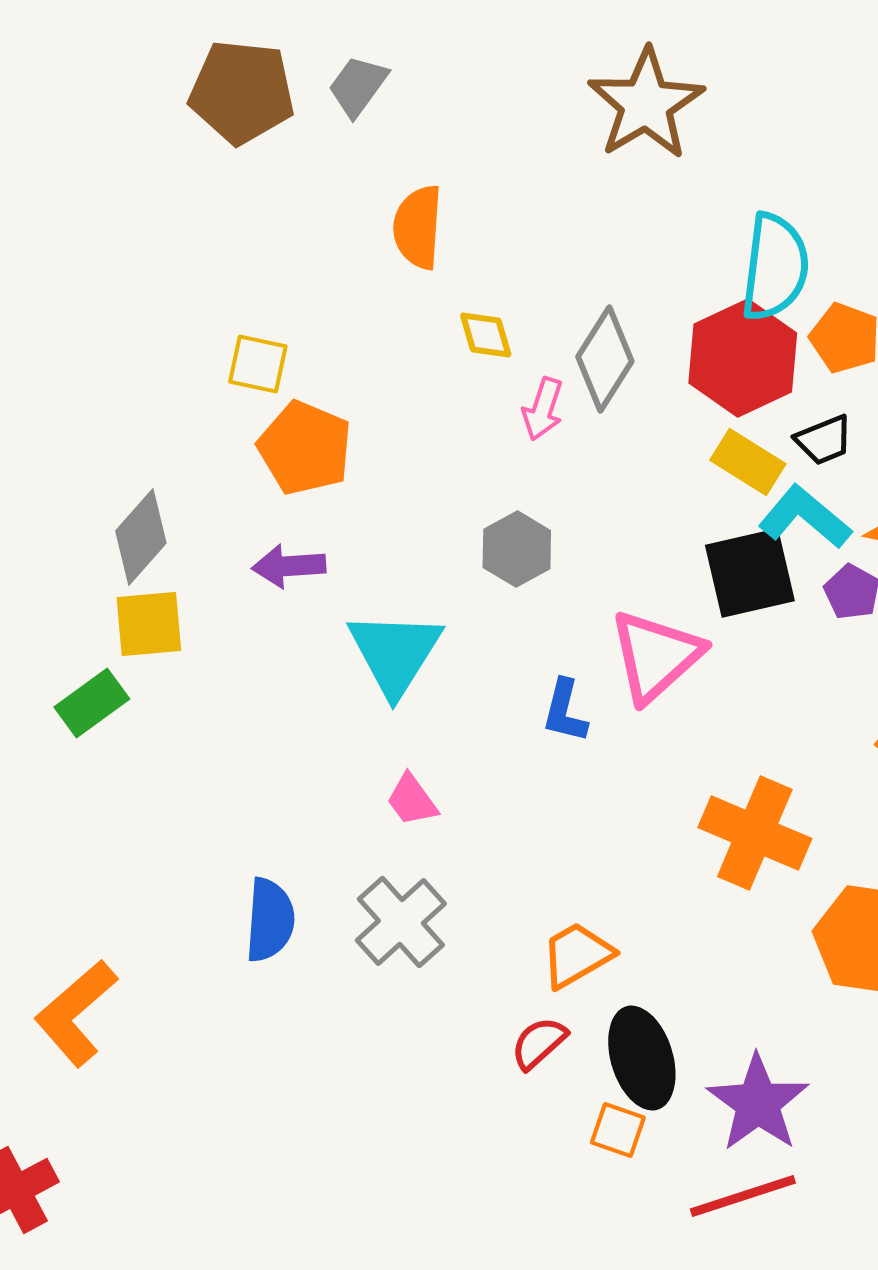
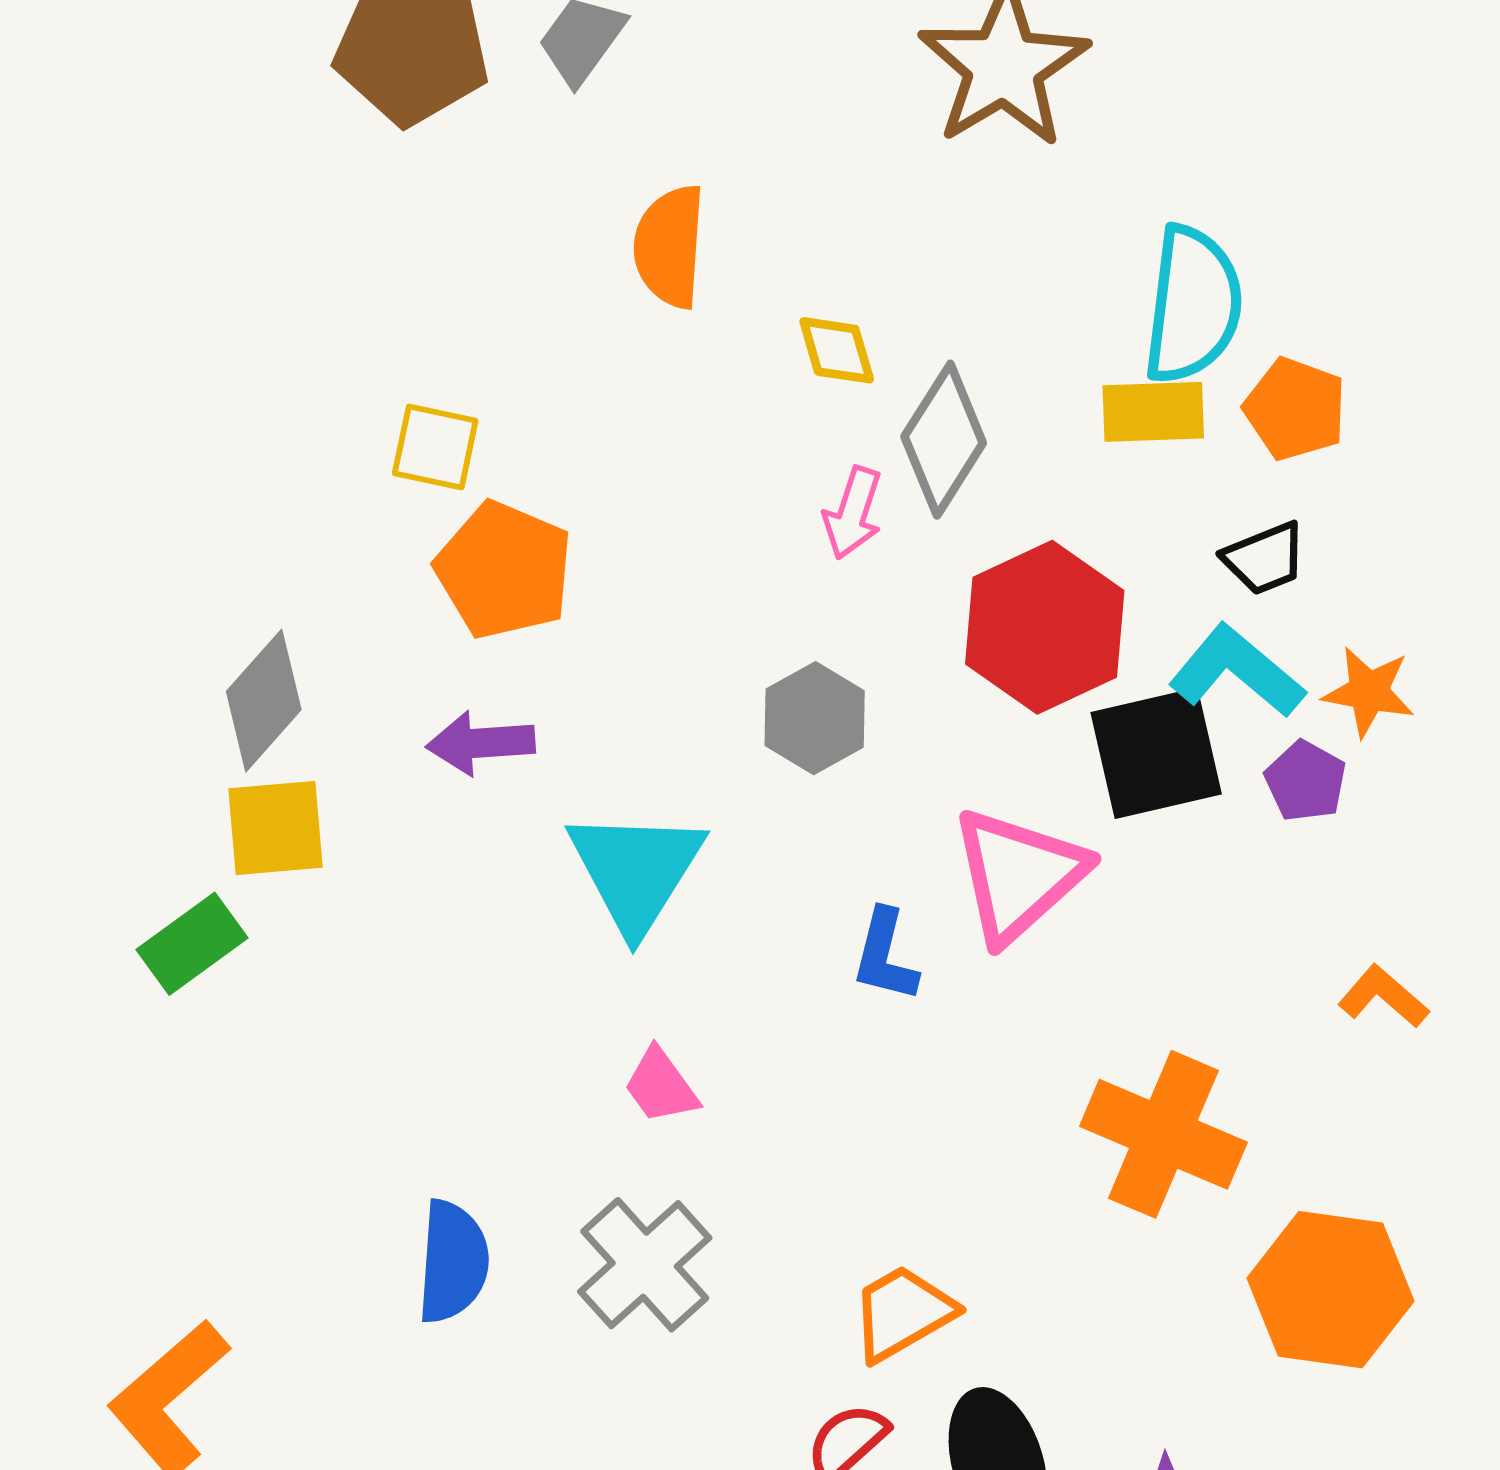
yellow diamond: (486, 335) -> (837, 350), moved
red hexagon: (743, 358) -> (1045, 627), moved
yellow rectangle: (748, 462) -> (1153, 412), moved, turned -34

